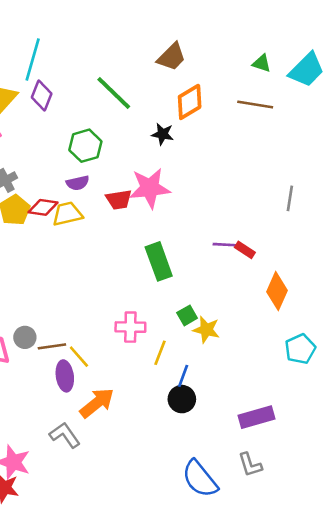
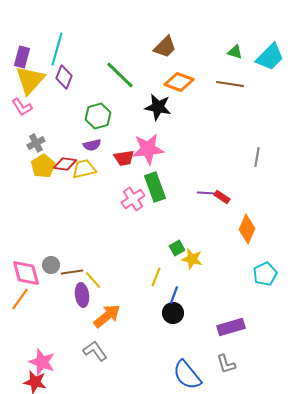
orange diamond: (190, 102) -> (179, 82), turned 52
black star: (163, 134) -> (158, 107), size x1.5
green rectangle: (159, 261) -> (155, 187), moved
pink cross: (130, 327) -> (133, 199), moved, turned -35
gray L-shape: (65, 435) -> (95, 351), moved

